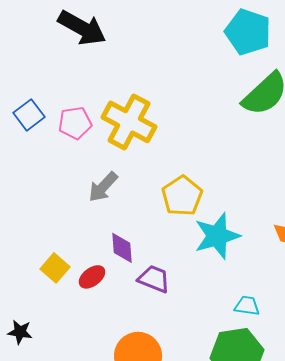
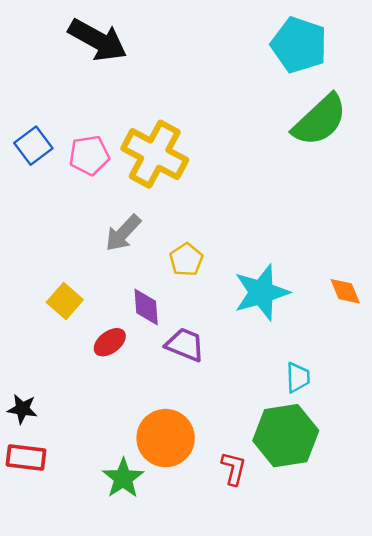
yellow pentagon: (182, 196) -> (186, 260), moved, size x0.7
yellow square: (55, 268) -> (65, 301), moved
cyan trapezoid: (247, 306) -> (298, 377), turned 80

